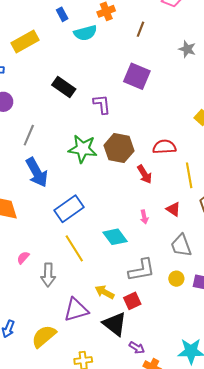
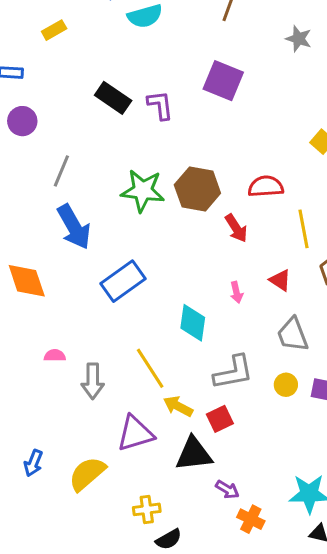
yellow rectangle: (25, 42) -> (54, 30), size x0.6
purple L-shape: (102, 104) -> (160, 105), moved
cyan diamond: (115, 237) -> (193, 323), turned 45
yellow line: (74, 248) -> (150, 368), moved
pink semicircle: (23, 258) -> (55, 355), turned 48
black triangle: (115, 324) -> (194, 454), turned -44

